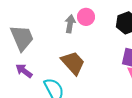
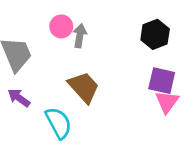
pink circle: (86, 17) -> (61, 26), moved

